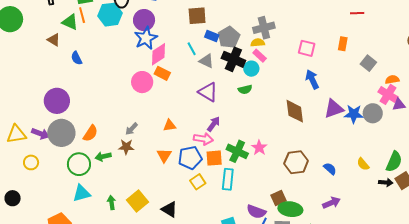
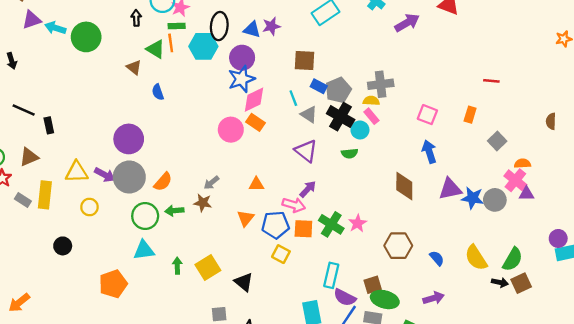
yellow semicircle: (363, 164) -> (476, 258), size x1.6
cyan rectangle: (228, 179) -> (331, 275), moved
yellow square: (198, 182) -> (281, 254), turned -35

